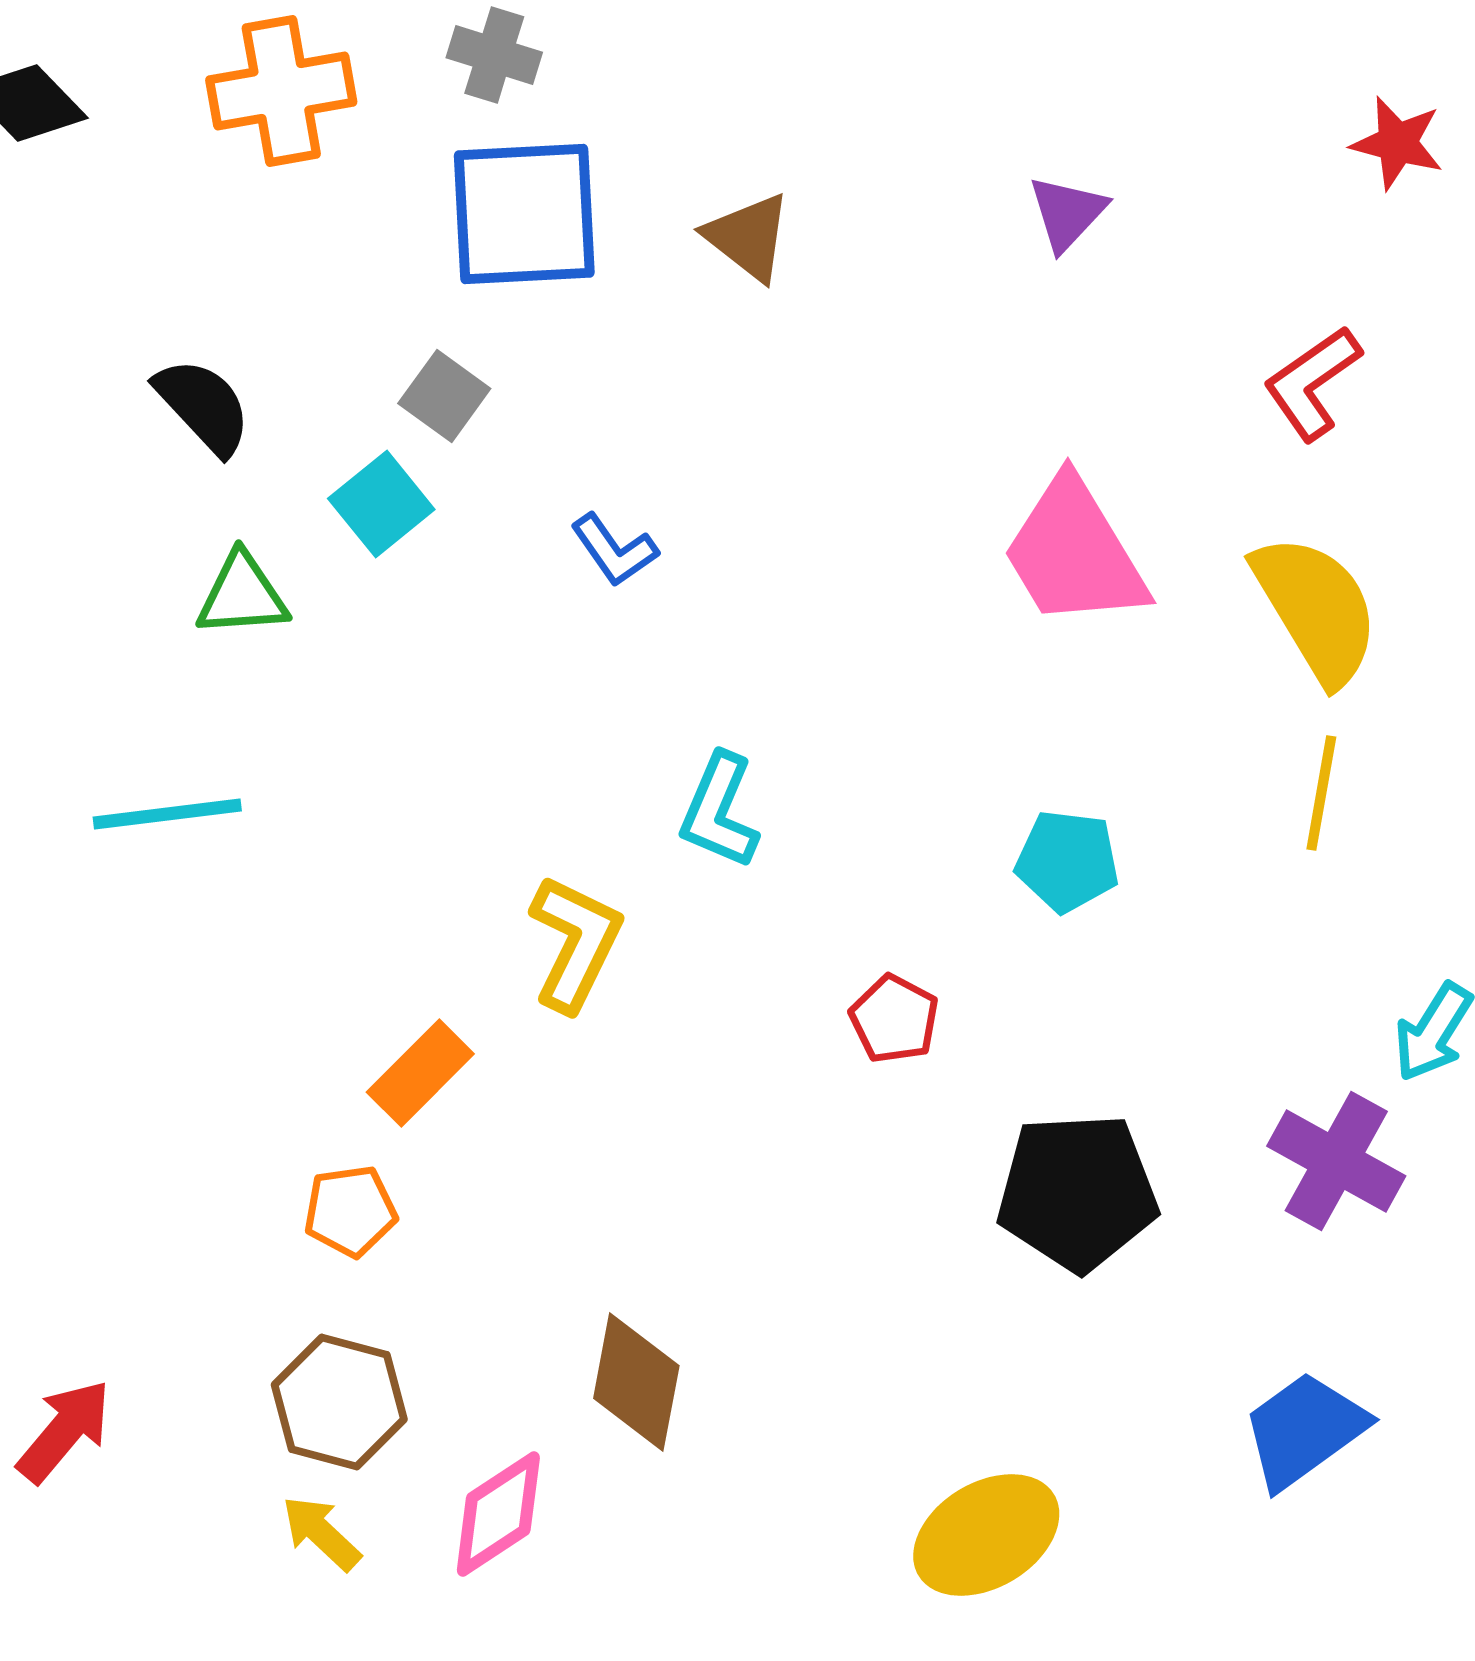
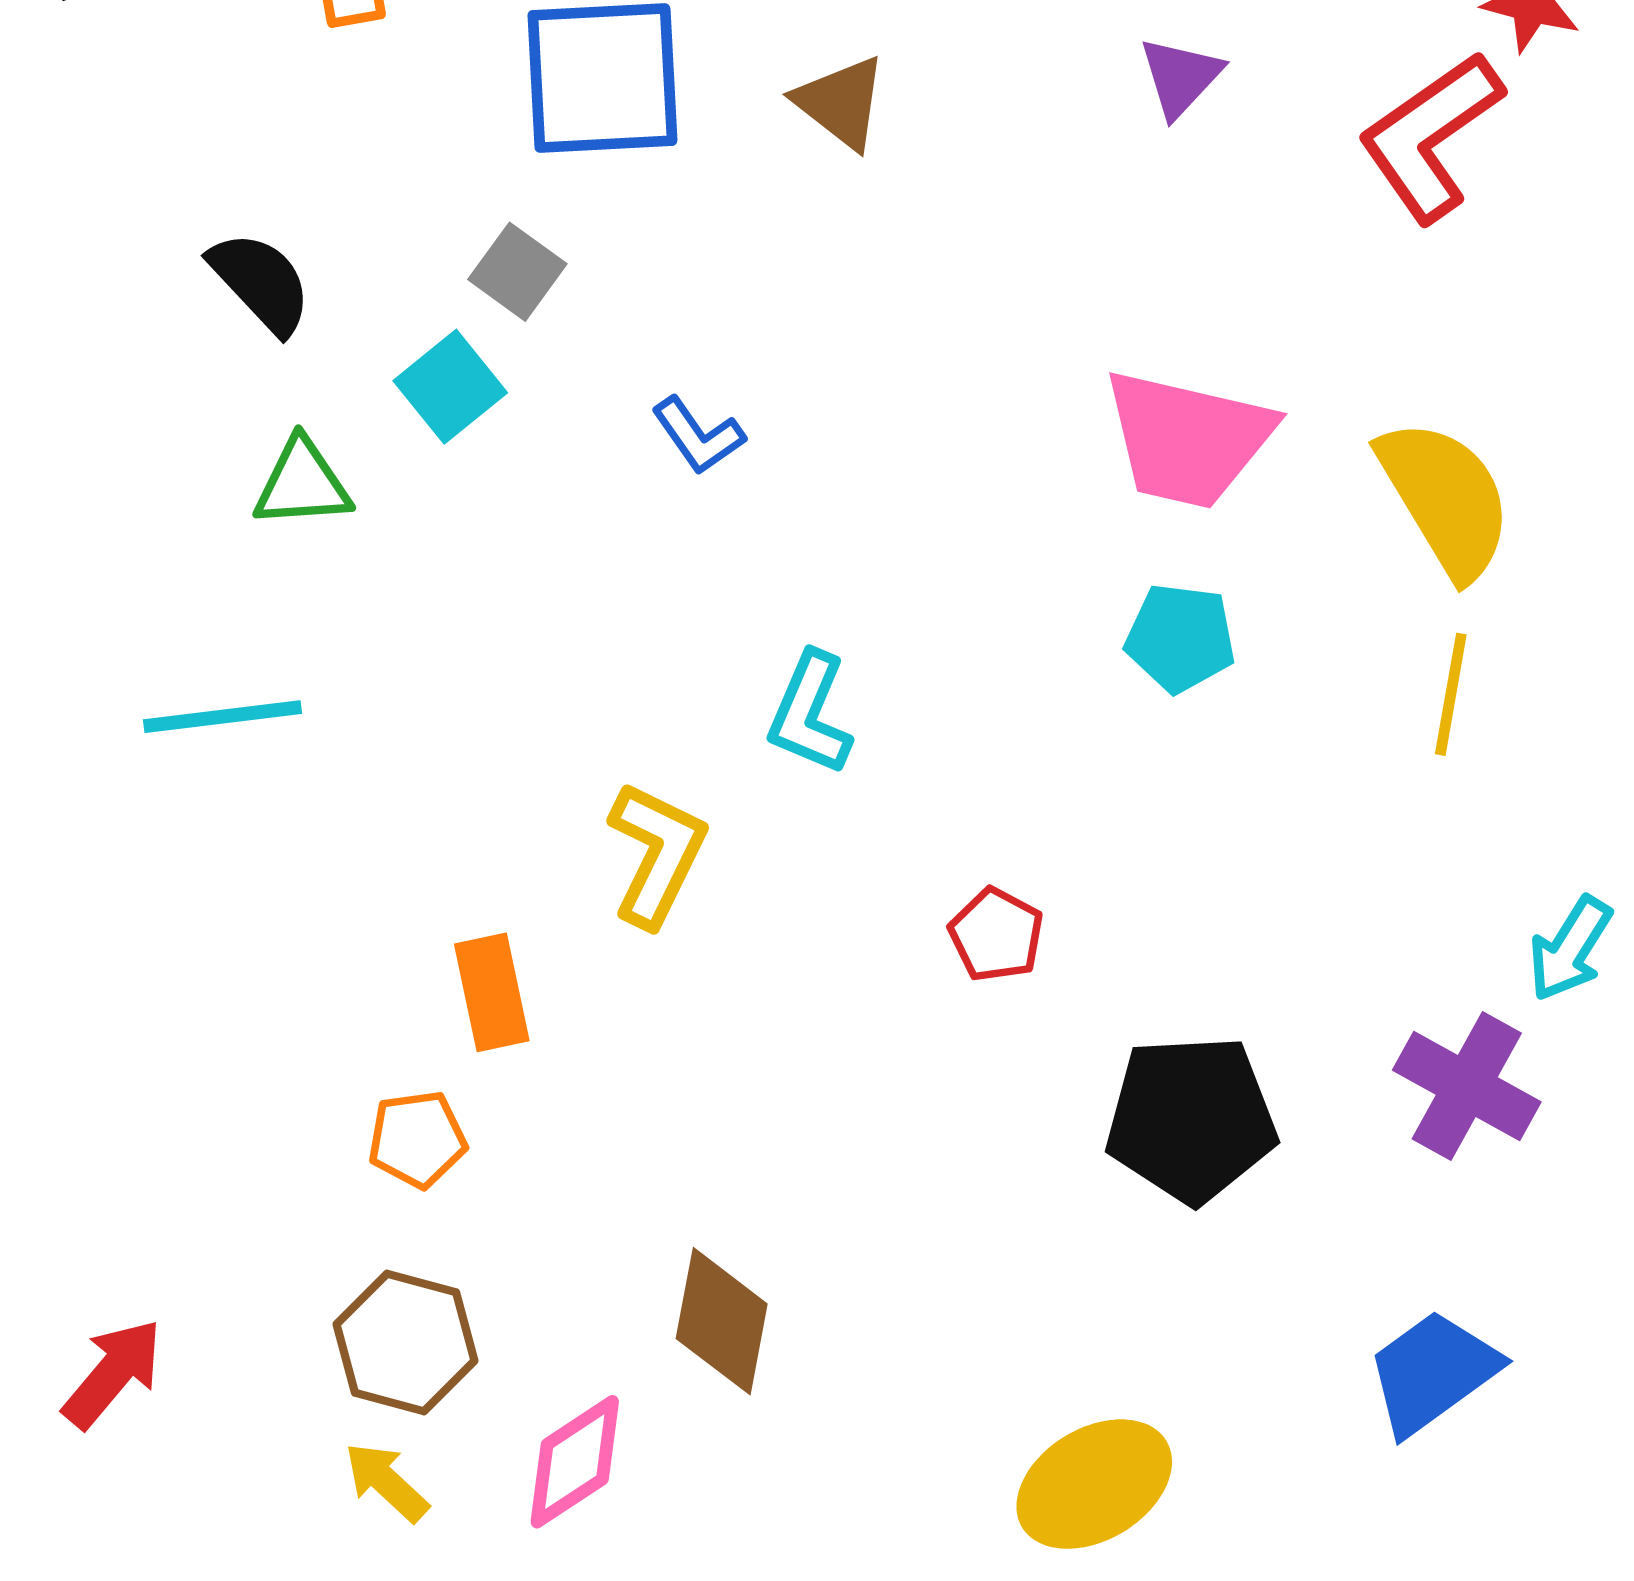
red L-shape: (1312, 383) -> (1431, 137), moved, size x1.4
pink trapezoid: (1074, 553) -> (1188, 439), turned -46
cyan pentagon: (1067, 861) -> (1180, 638), moved
orange rectangle: (420, 1073) -> (492, 992), turned -57

